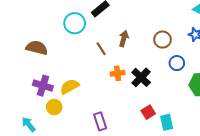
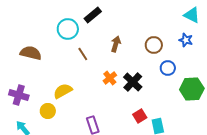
brown line: (101, 49) -> (83, 54), moved
orange cross: (118, 73) -> (110, 78), turned -32
purple cross: (43, 86) -> (19, 95), moved

